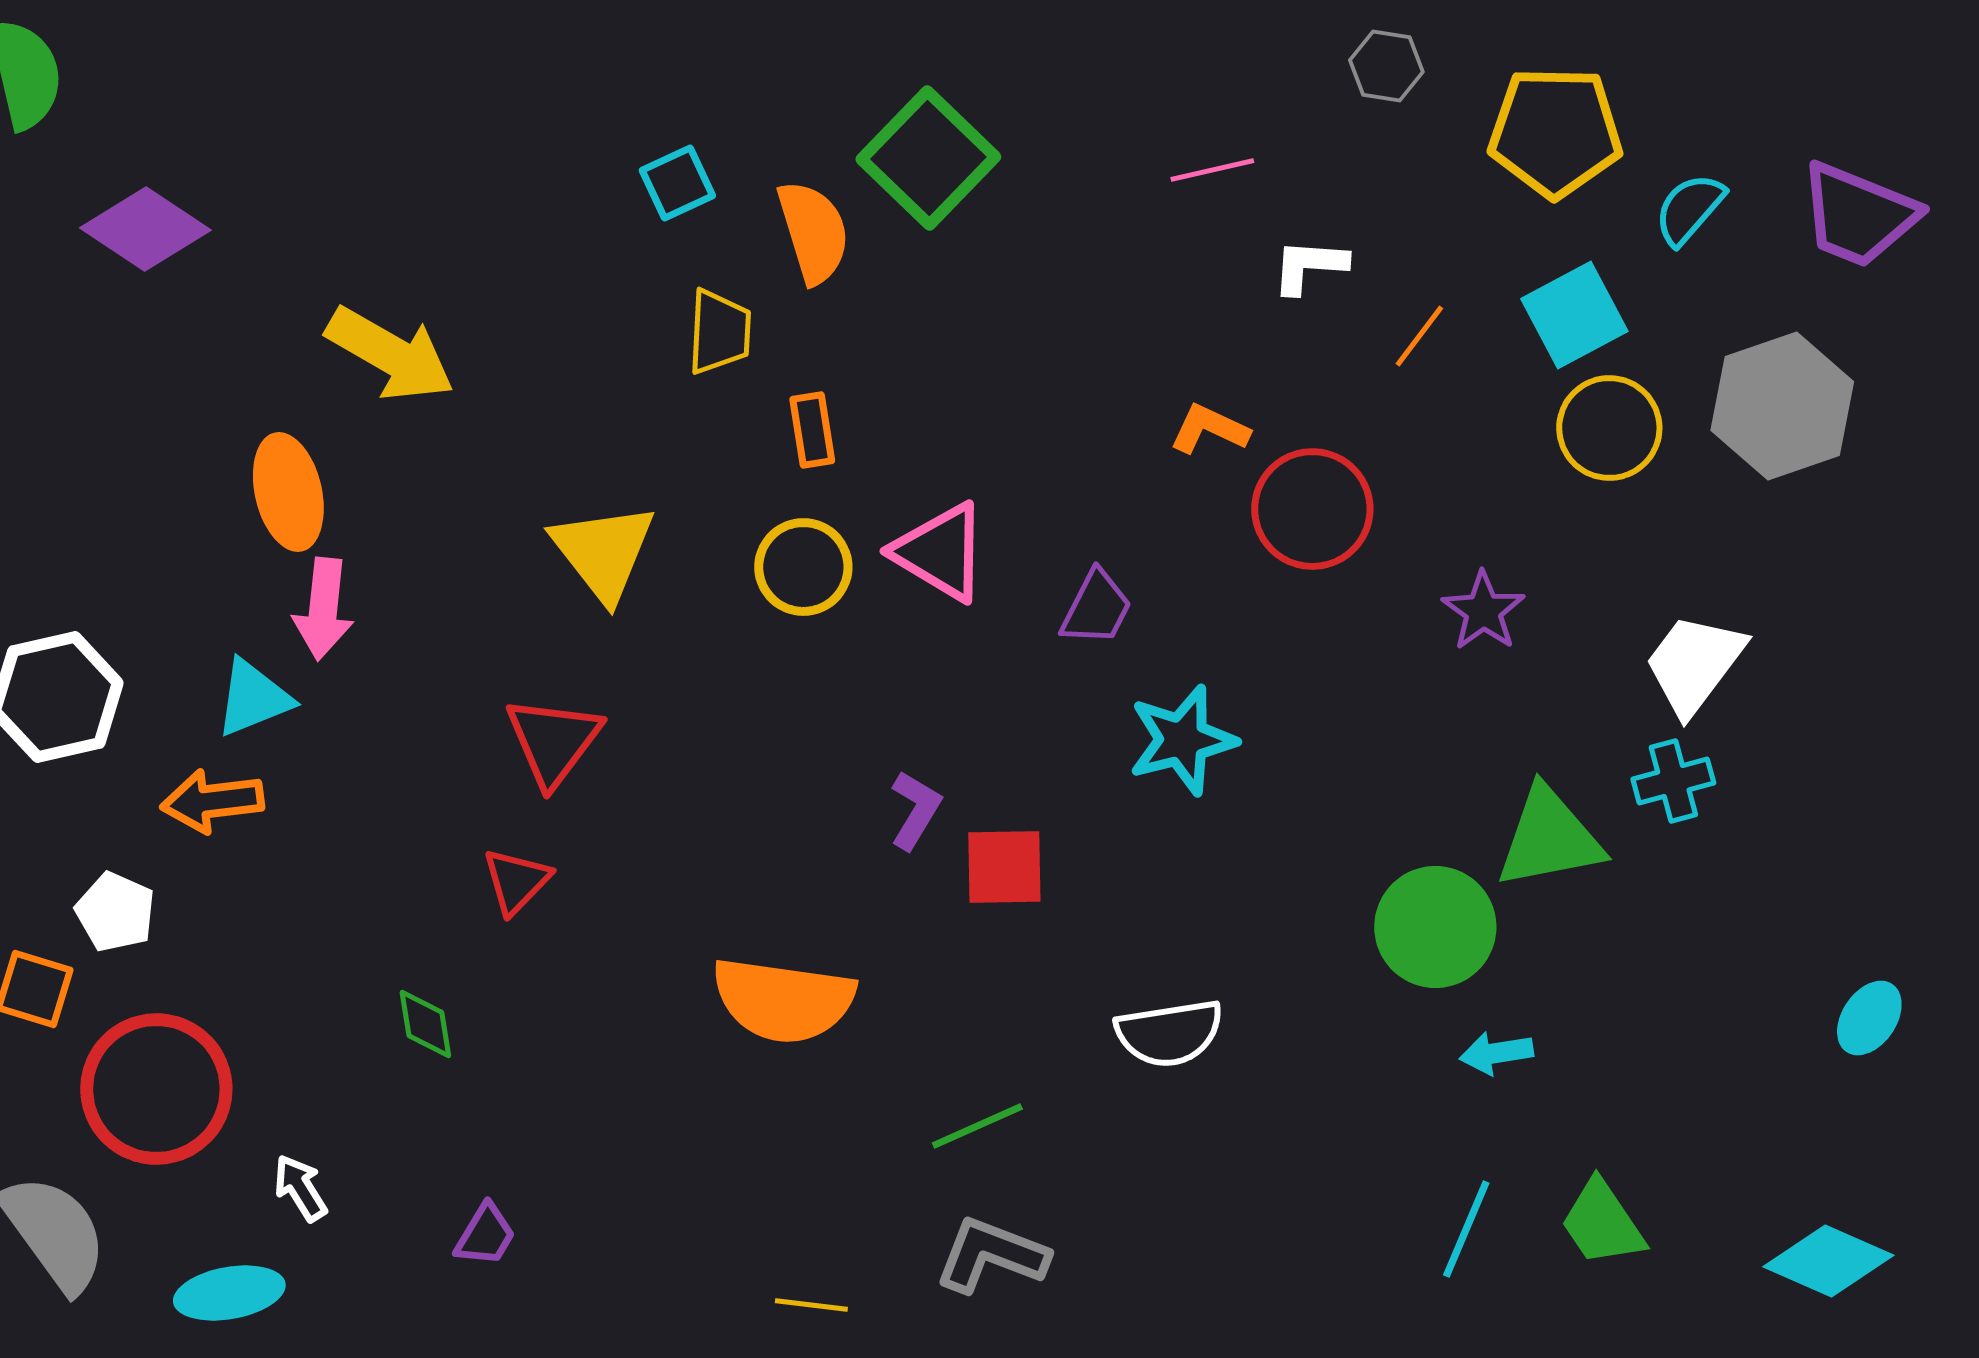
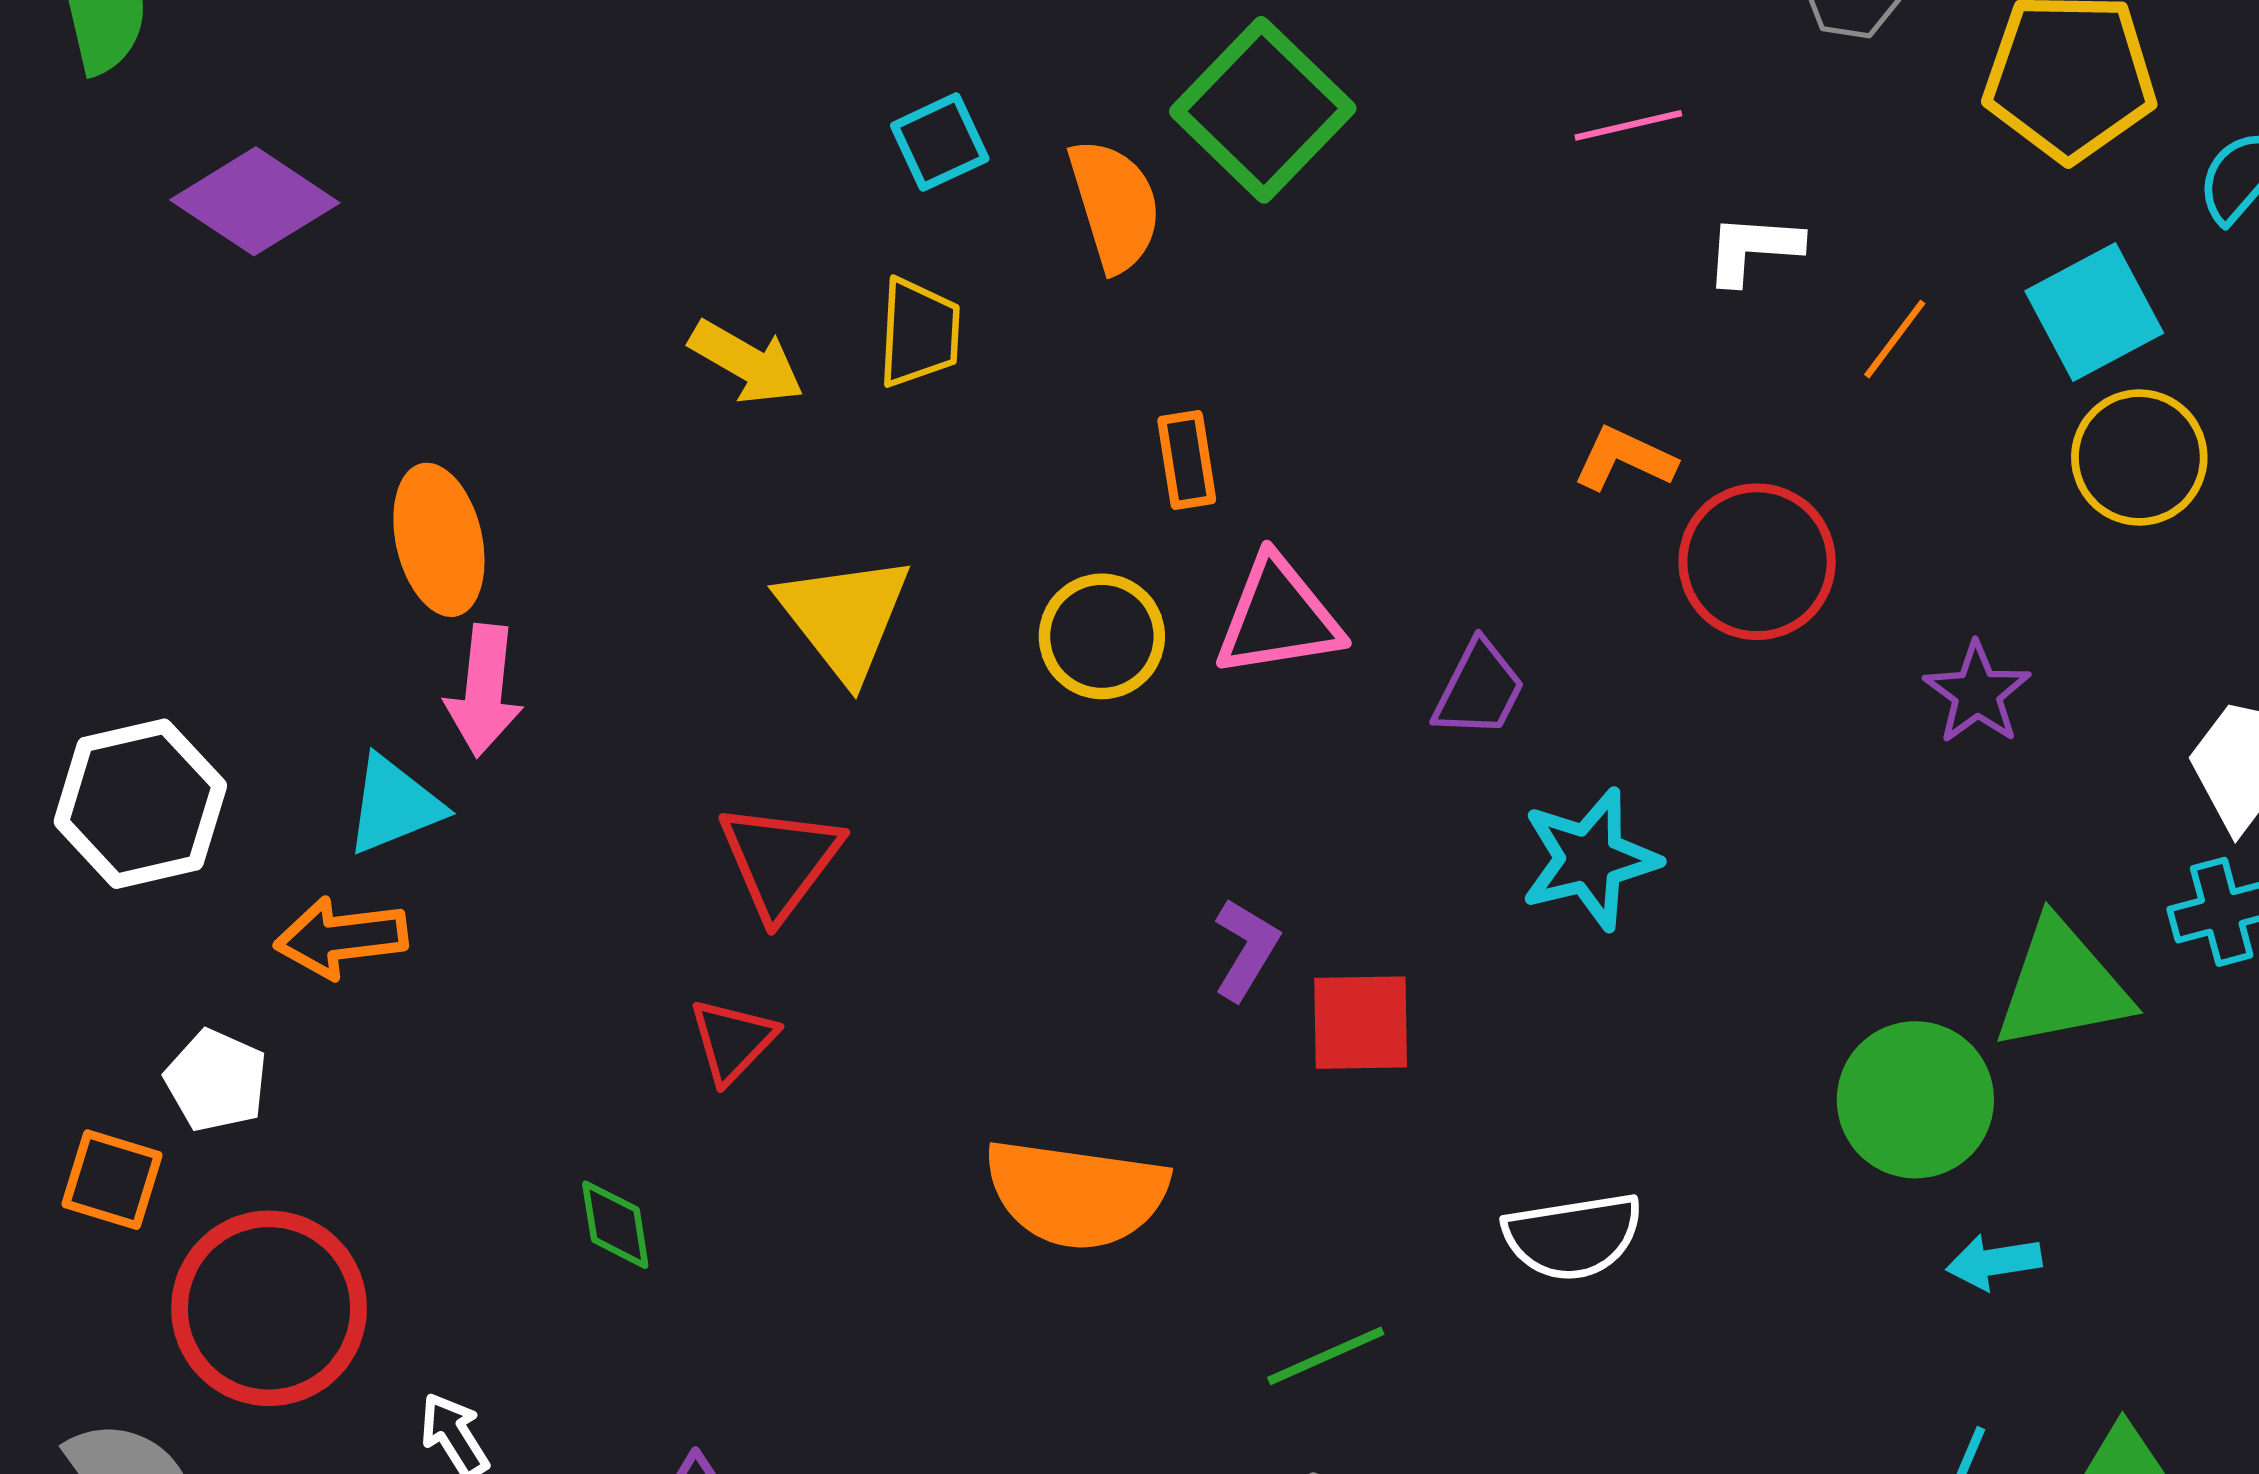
yellow trapezoid: (719, 332) -> (919, 333), moved
yellow arrow: (390, 354) -> (747, 362), moved, size x0.7
orange rectangle: (812, 430) -> (1187, 460), moved
pink triangle: (940, 552) -> (1278, 617), turned -40

